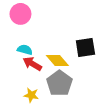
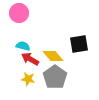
yellow star: (31, 95) -> (28, 79), moved

